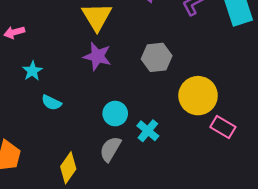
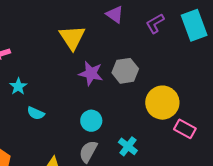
purple star: (97, 56) -> (91, 73), moved
cyan cross: (148, 131) -> (128, 146), moved

